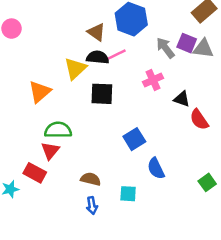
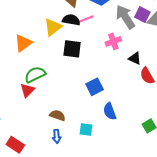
gray arrow: (165, 48) -> (125, 17), size x1.4
green semicircle: (58, 130) -> (35, 74), turned -30
red rectangle: (35, 173) -> (15, 145), moved

